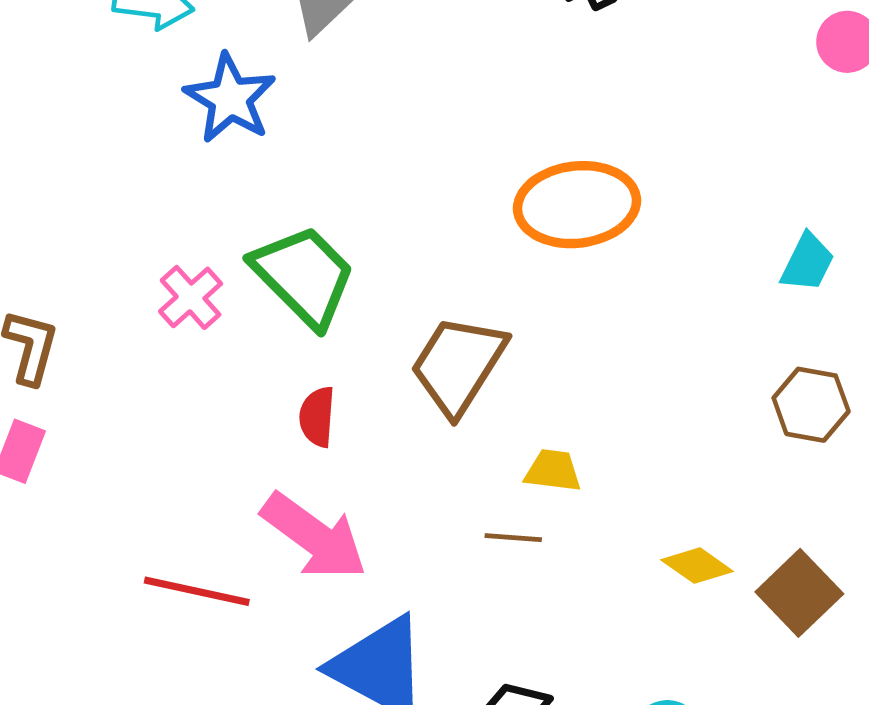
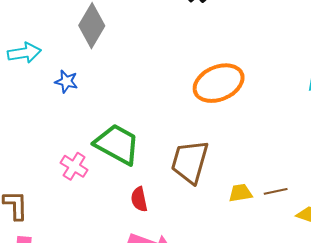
blue star: (230, 98) -> (66, 81), size x0.6
brown line: (513, 538) -> (276, 191), moved

